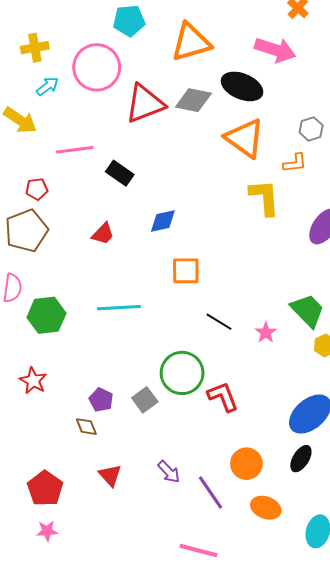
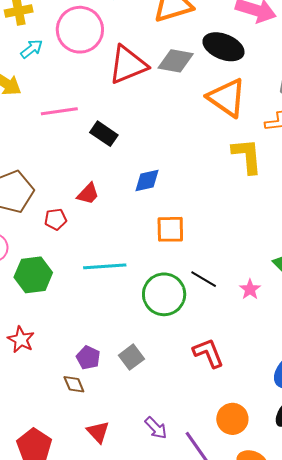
red pentagon: (37, 189) -> (56, 219), moved
green circle: (182, 373) -> (164, 294), moved

